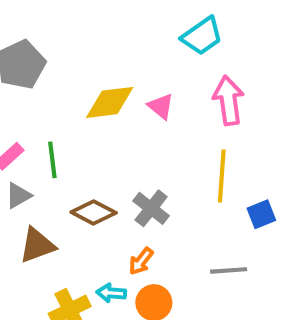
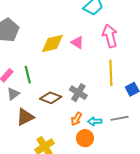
cyan arrow: (111, 293) -> (95, 121), moved

